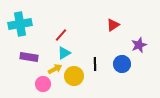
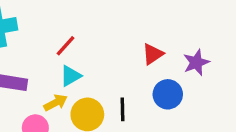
red triangle: (113, 25) -> (153, 54), moved
black line: (95, 64) -> (123, 109), moved

